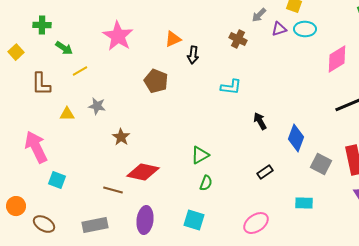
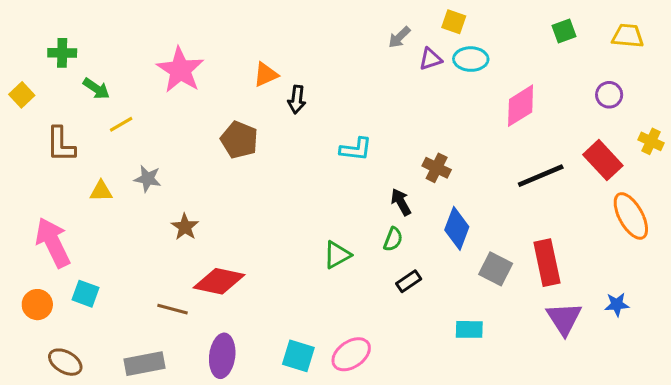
brown cross: (238, 39) -> (437, 168), moved
green triangle: (200, 155) -> (337, 255), moved
green semicircle: (206, 183) -> (393, 239), moved
orange circle: (16, 206) -> (37, 305), moved
pink ellipse: (256, 223) -> (351, 354), moved

